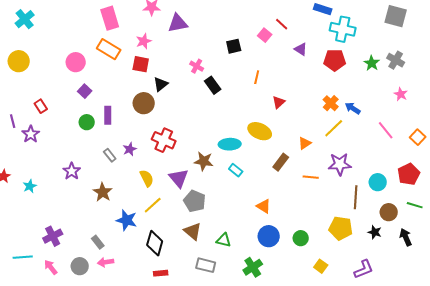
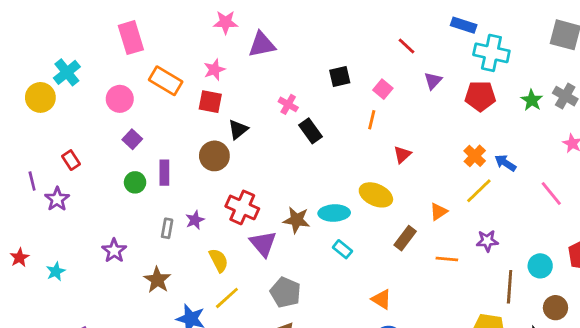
pink rectangle: (110, 18) -> (131, 38), moved
cyan cross: (25, 19) -> (67, 72), moved
pink square: (265, 35) -> (383, 89), moved
purple triangle: (301, 49) -> (433, 81), turned 40
gray rectangle: (110, 155) -> (167, 228), turned 48
brown star: (204, 161) -> (297, 220), moved
purple star: (340, 164) -> (487, 241), size x0.7
purple triangle: (179, 178) -> (263, 244), moved

